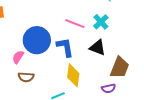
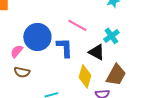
cyan cross: (101, 22) -> (111, 36), moved
yellow diamond: (73, 75) -> (85, 76), moved

